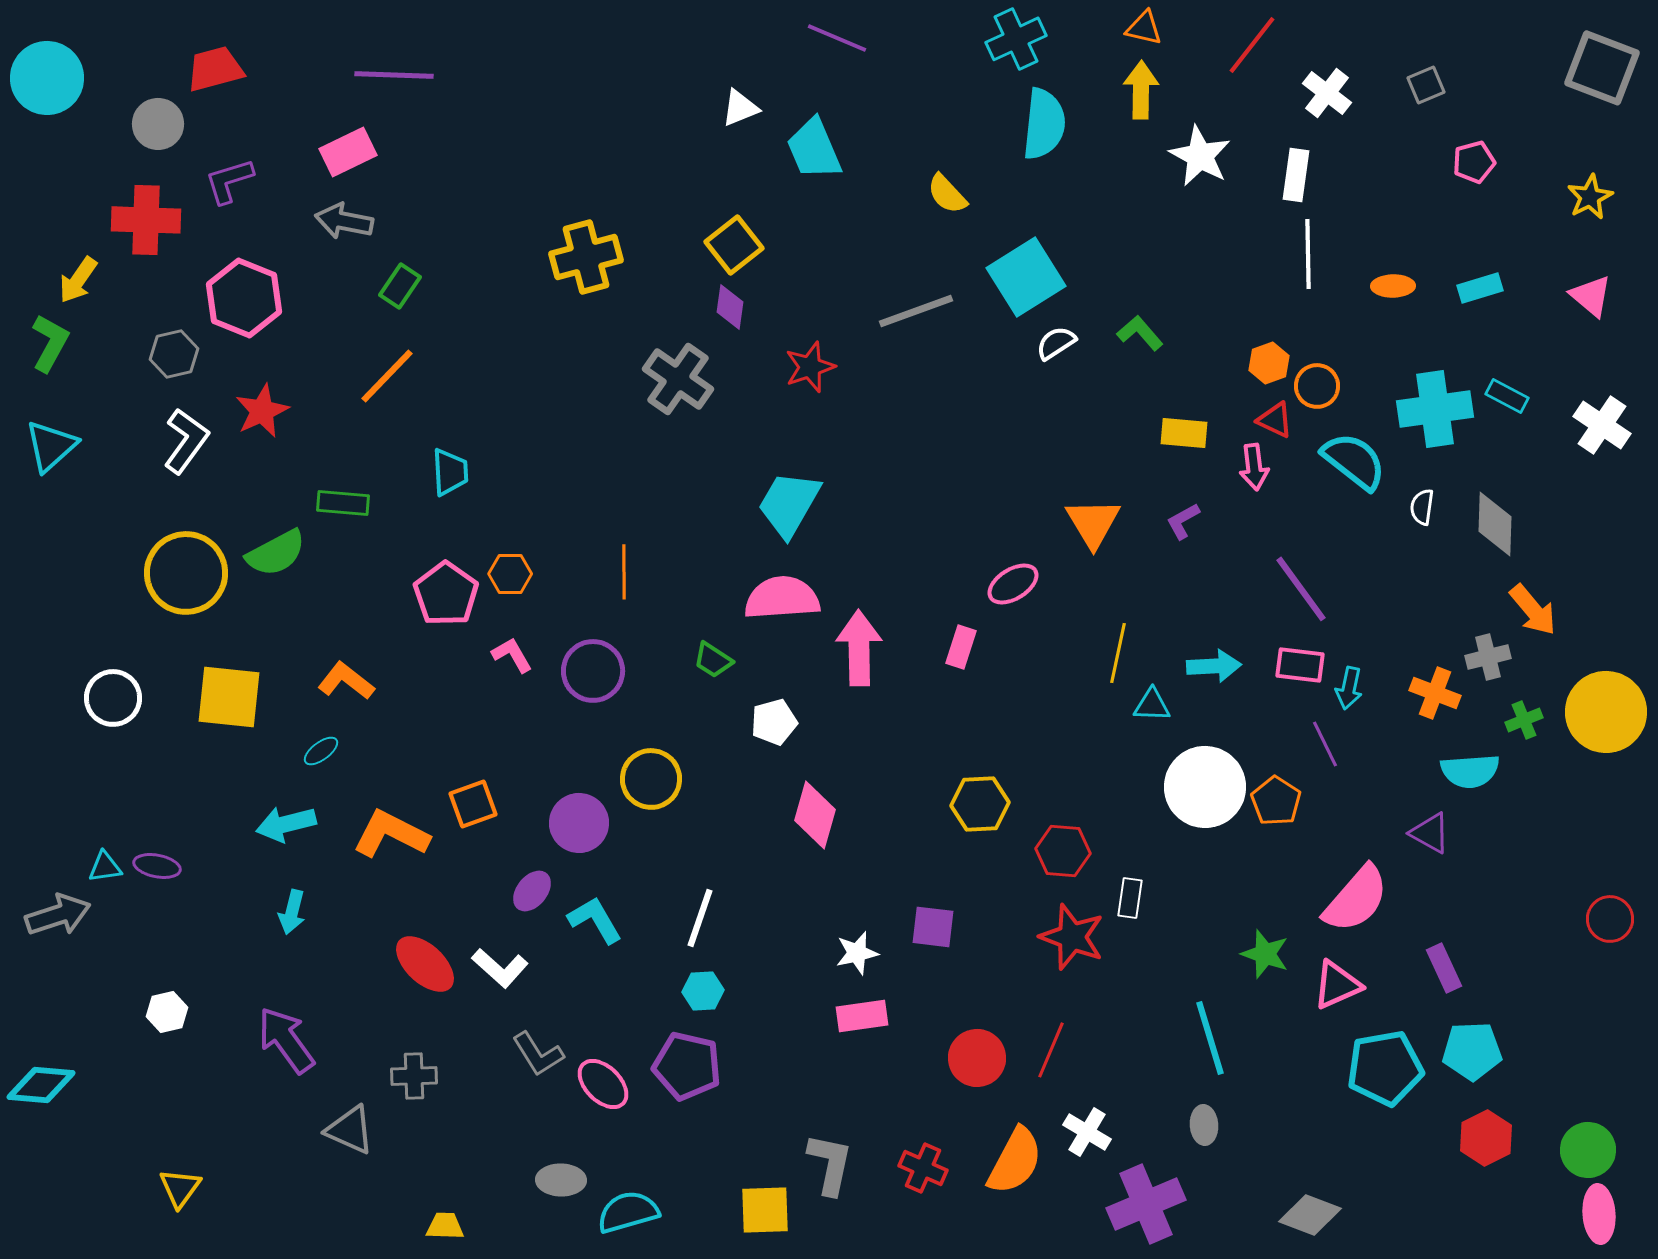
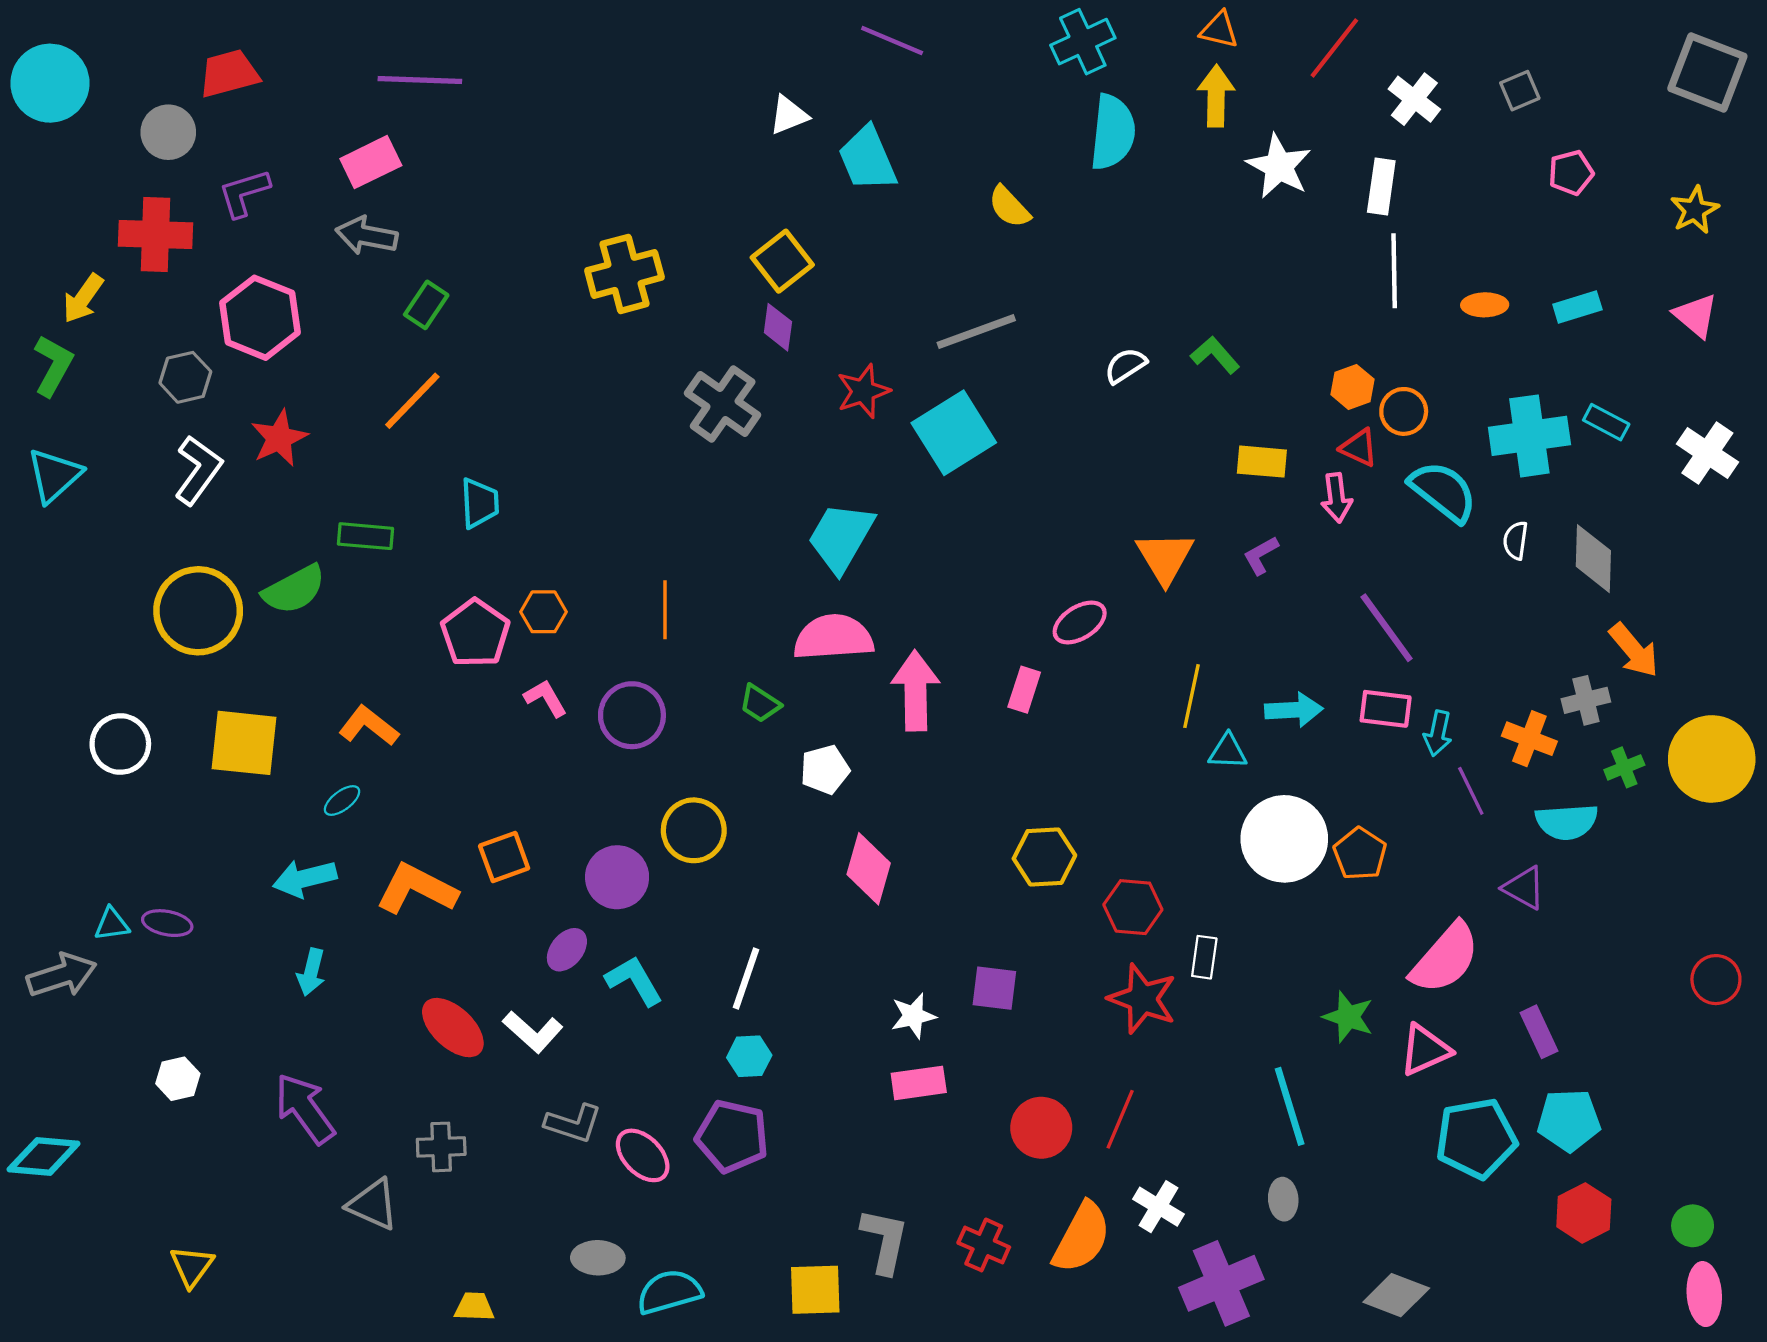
cyan square: (1026, 277) -> (954, 433), moved
purple line: (1325, 744) -> (1471, 791), moved
gray L-shape: (538, 1054) -> (573, 1123), turned -40
green circle: (1588, 1150) -> (1693, 1226), size x0.7

